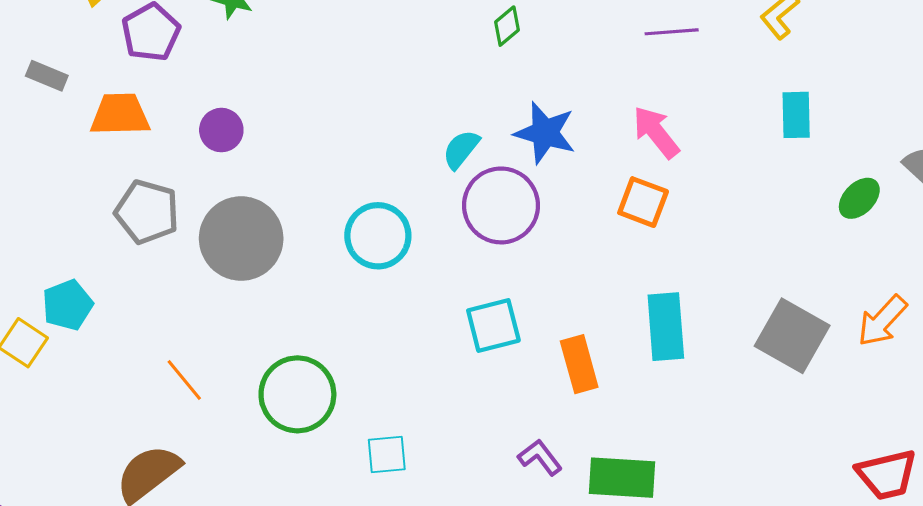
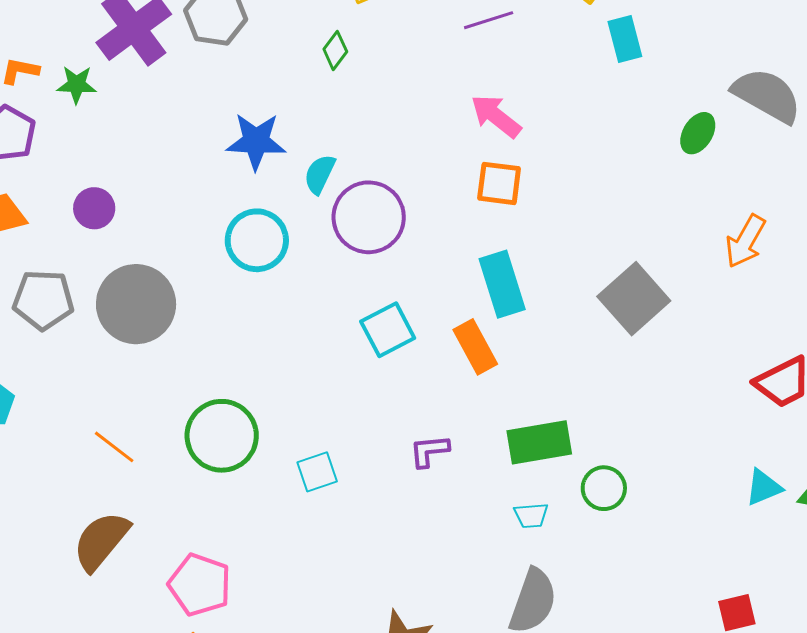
cyan rectangle: (796, 115) -> (625, 39), moved
blue star: (545, 133) -> (256, 141), moved
cyan circle: (378, 236) -> (257, 240), moved
cyan rectangle: (666, 327) -> (502, 284), moved
gray square: (792, 336) -> (634, 299), moved, turned 32
purple L-shape: (540, 457) -> (429, 451), moved, turned -45

